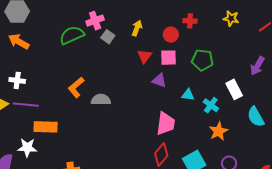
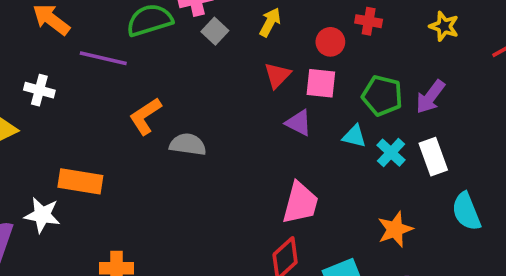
purple arrow: (257, 66) -> (430, 97), moved
cyan triangle: (188, 95) -> (354, 136), moved
purple line: (26, 105) -> (103, 58), moved
cyan cross: (211, 105) -> (391, 153), moved

